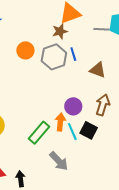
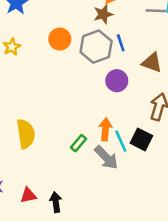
purple circle: (73, 106) -> (117, 81), moved
green rectangle: (39, 133) -> (78, 143), size x0.6
gray arrow: (59, 161) -> (106, 158), moved

